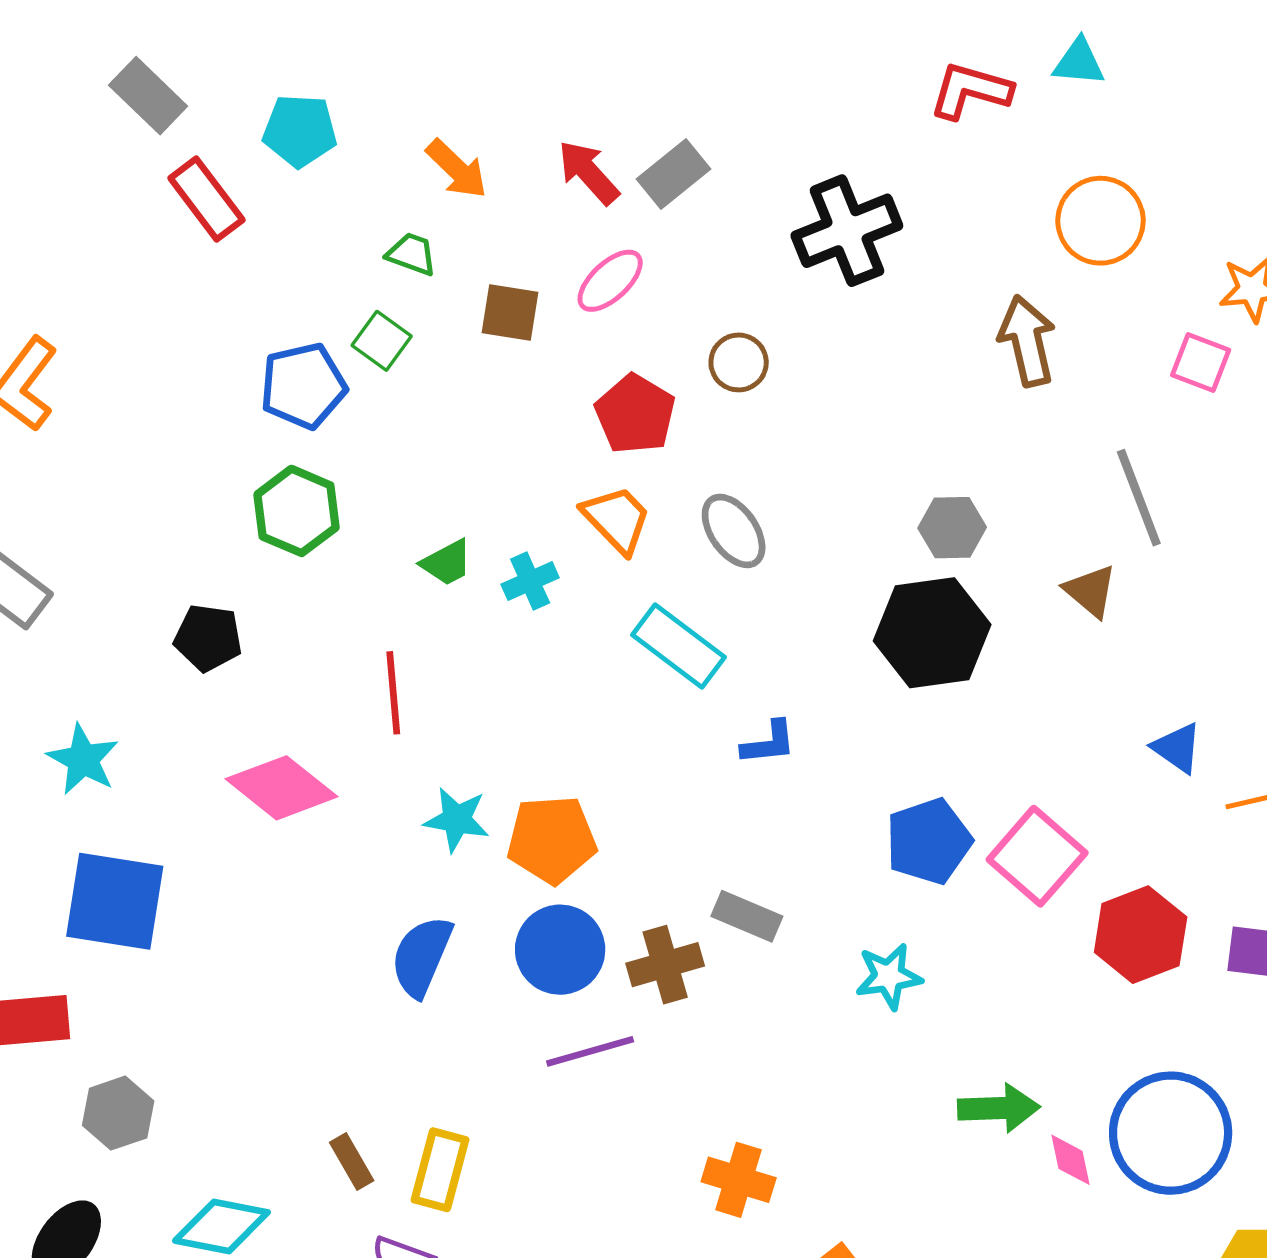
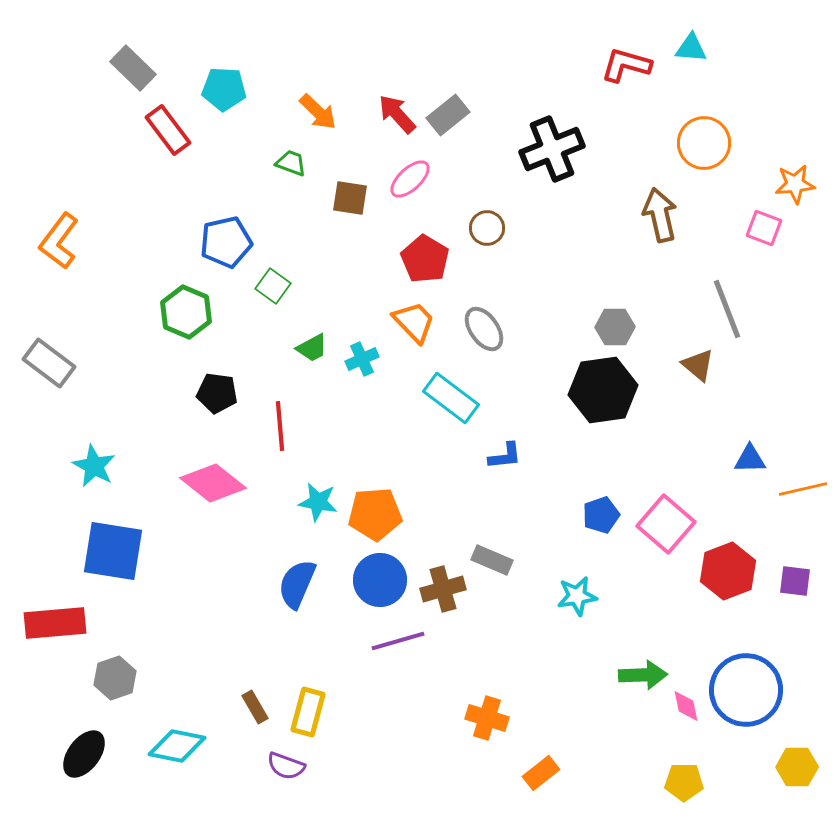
green square: (382, 341) -> (273, 286), moved
green hexagon: (297, 511) -> (186, 312), moved
black pentagon: (208, 638) -> (217, 393), moved
blue triangle: (1177, 748) -> (750, 459), turned -36
blue pentagon: (929, 841) -> (601, 515), size x0.7

